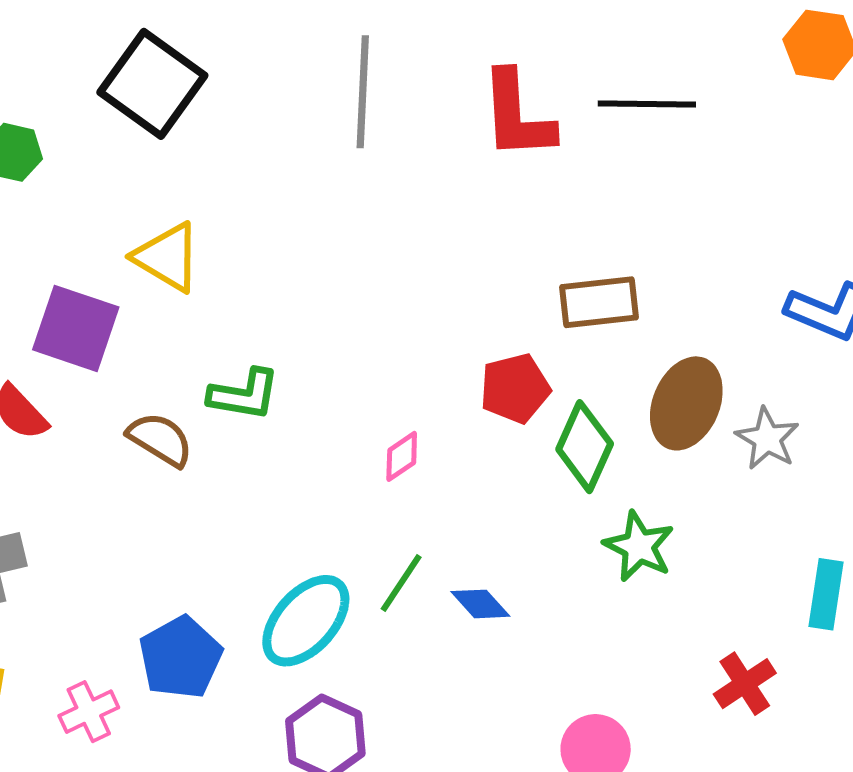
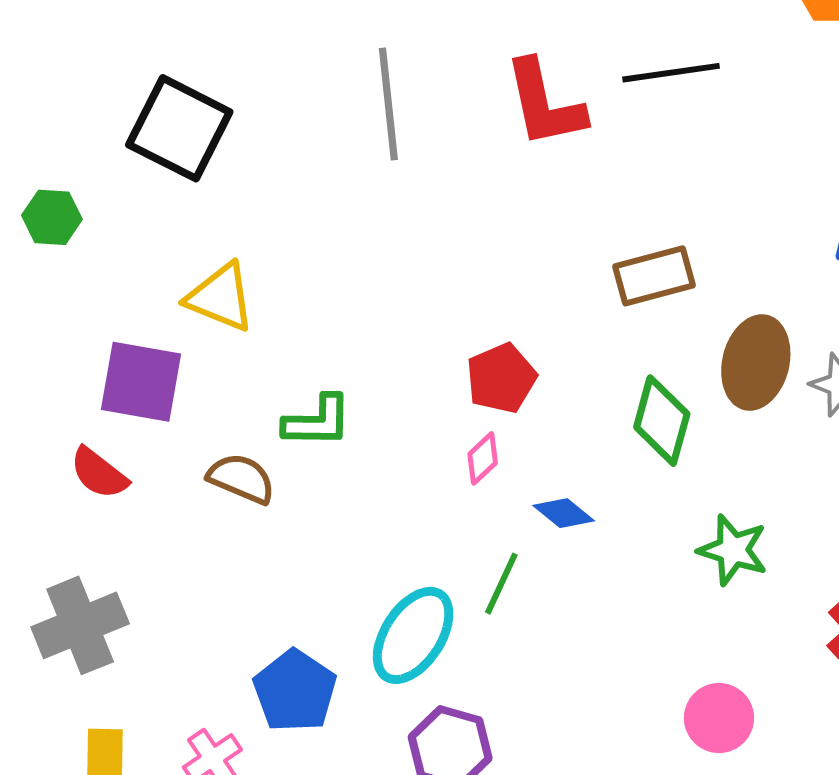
red pentagon: (515, 388) -> (501, 378), moved
green star: (639, 546) -> (733, 550), moved
blue diamond: (480, 604) -> (564, 513), moved

